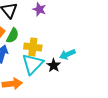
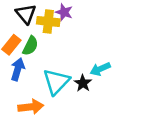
yellow cross: (33, 47) -> (48, 21), moved

